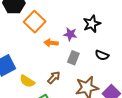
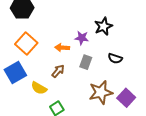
orange square: (35, 22) -> (26, 43), moved
brown arrow: (54, 77) -> (58, 71), moved

